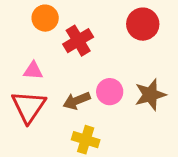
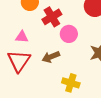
pink circle: (110, 92) -> (69, 34), moved
yellow cross: (86, 140) -> (71, 83), moved

